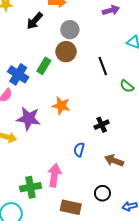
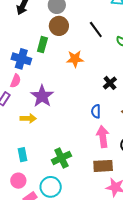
orange star: (61, 106) -> (75, 59), moved
purple star: (29, 118) -> (42, 96), turned -30
pink arrow: (54, 175) -> (103, 137), moved

